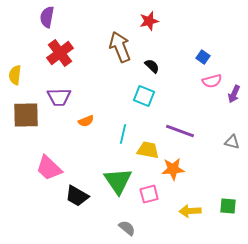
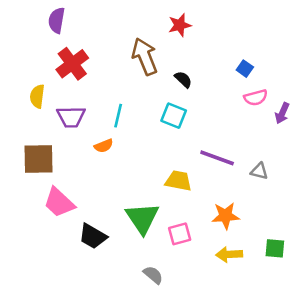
yellow semicircle: (15, 75) -> (37, 96), moved
brown square: (26, 115) -> (38, 159), moved
cyan line: (123, 134) -> (118, 116), moved
gray triangle: (232, 142) -> (259, 171), moved
orange star: (173, 169) -> (226, 216), moved

